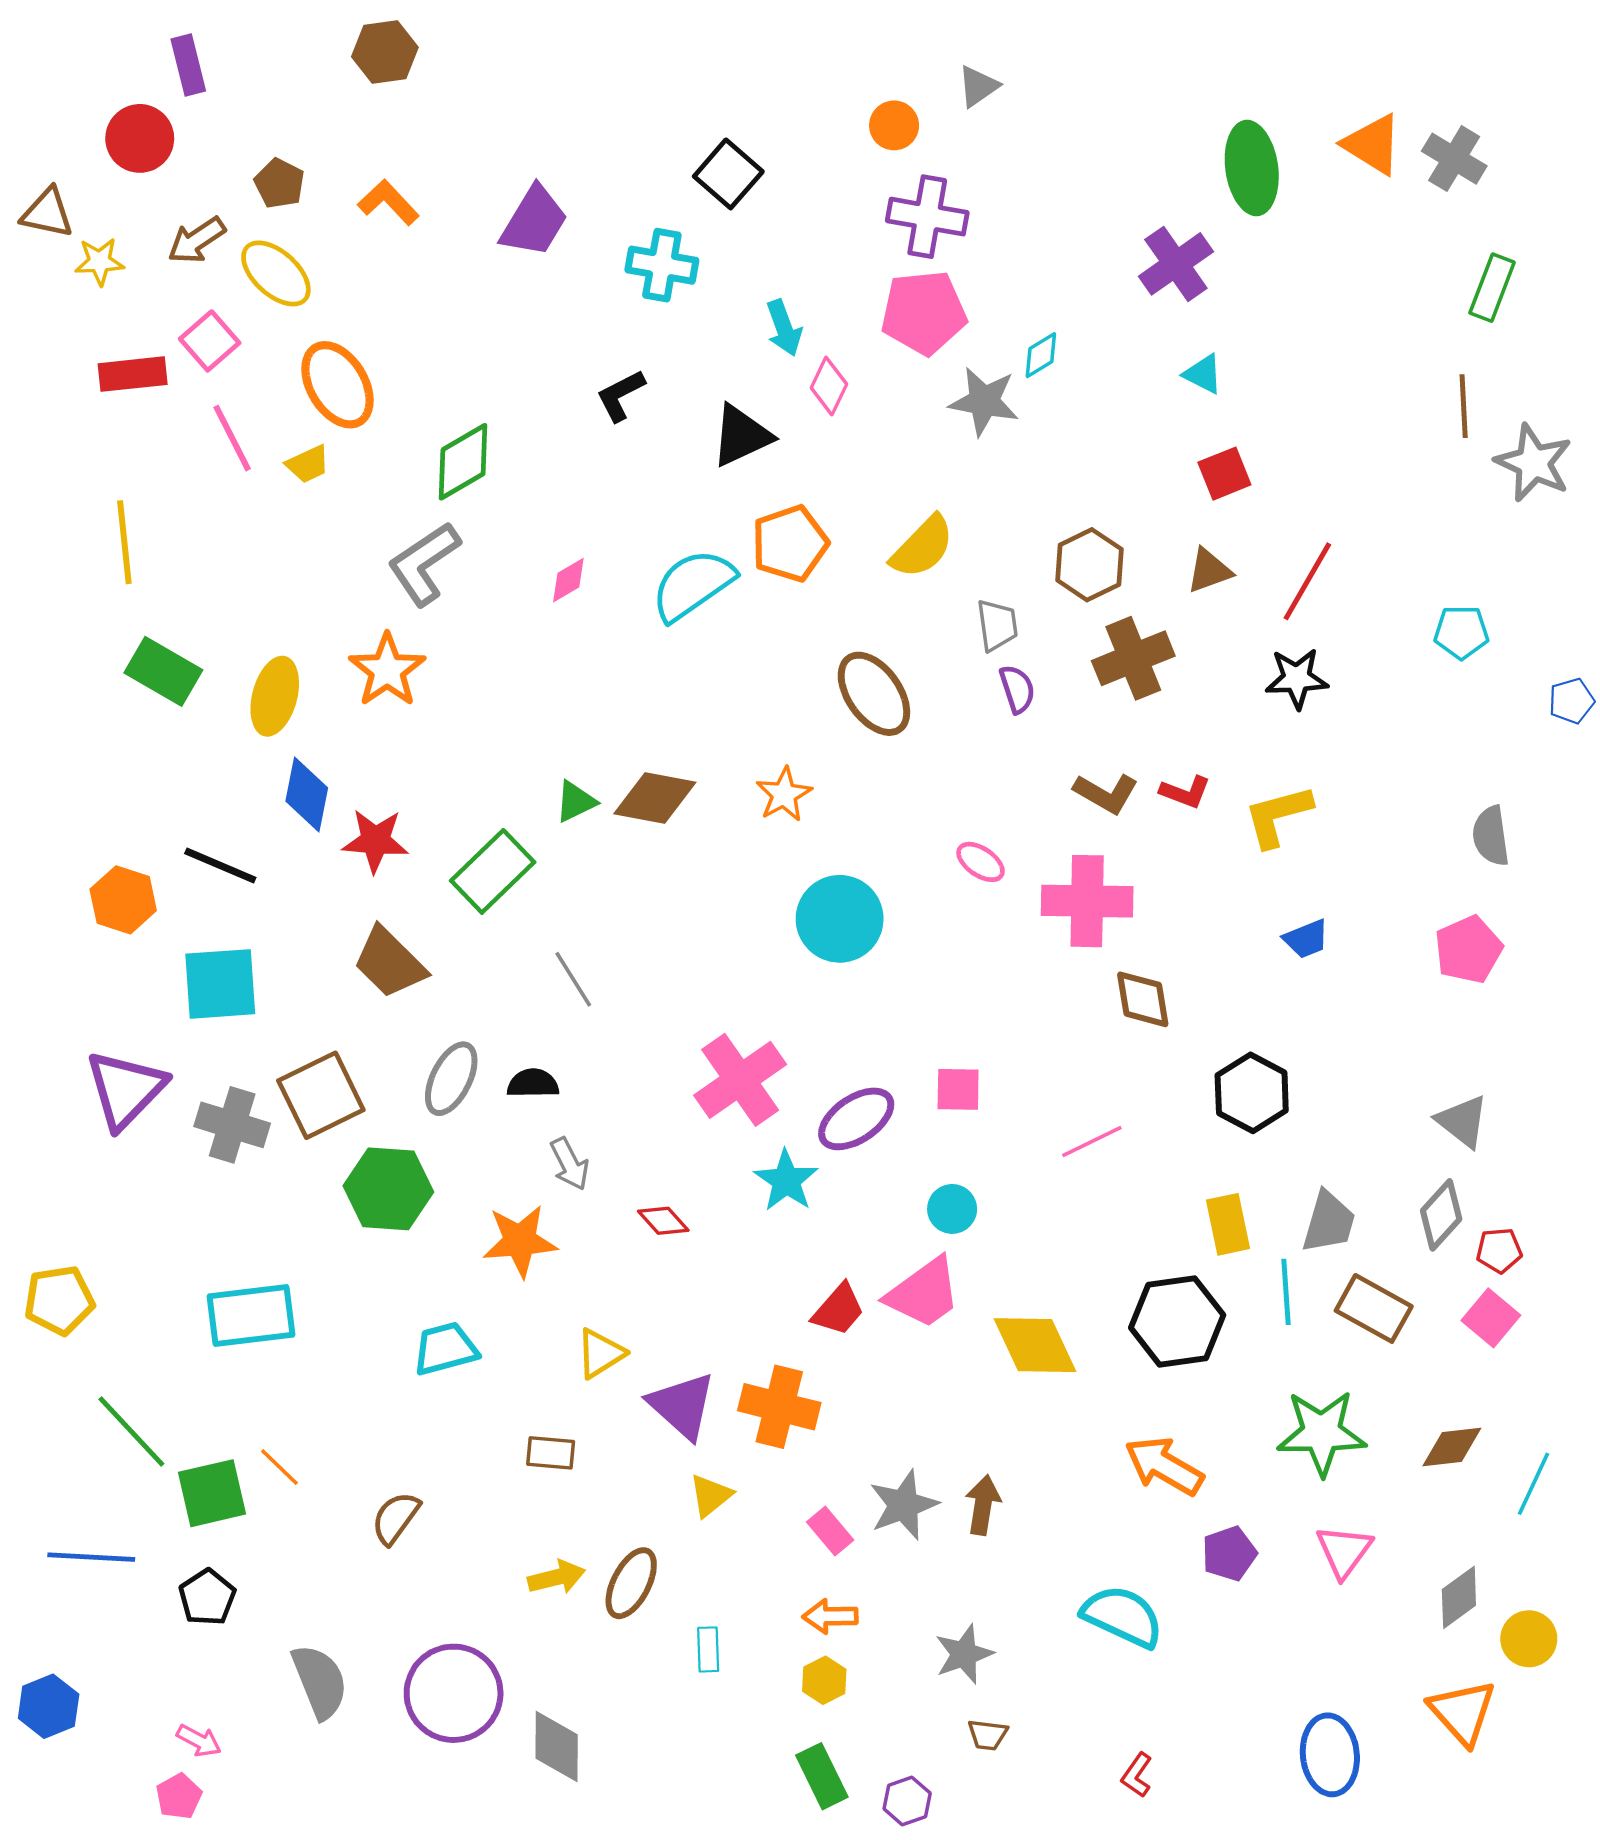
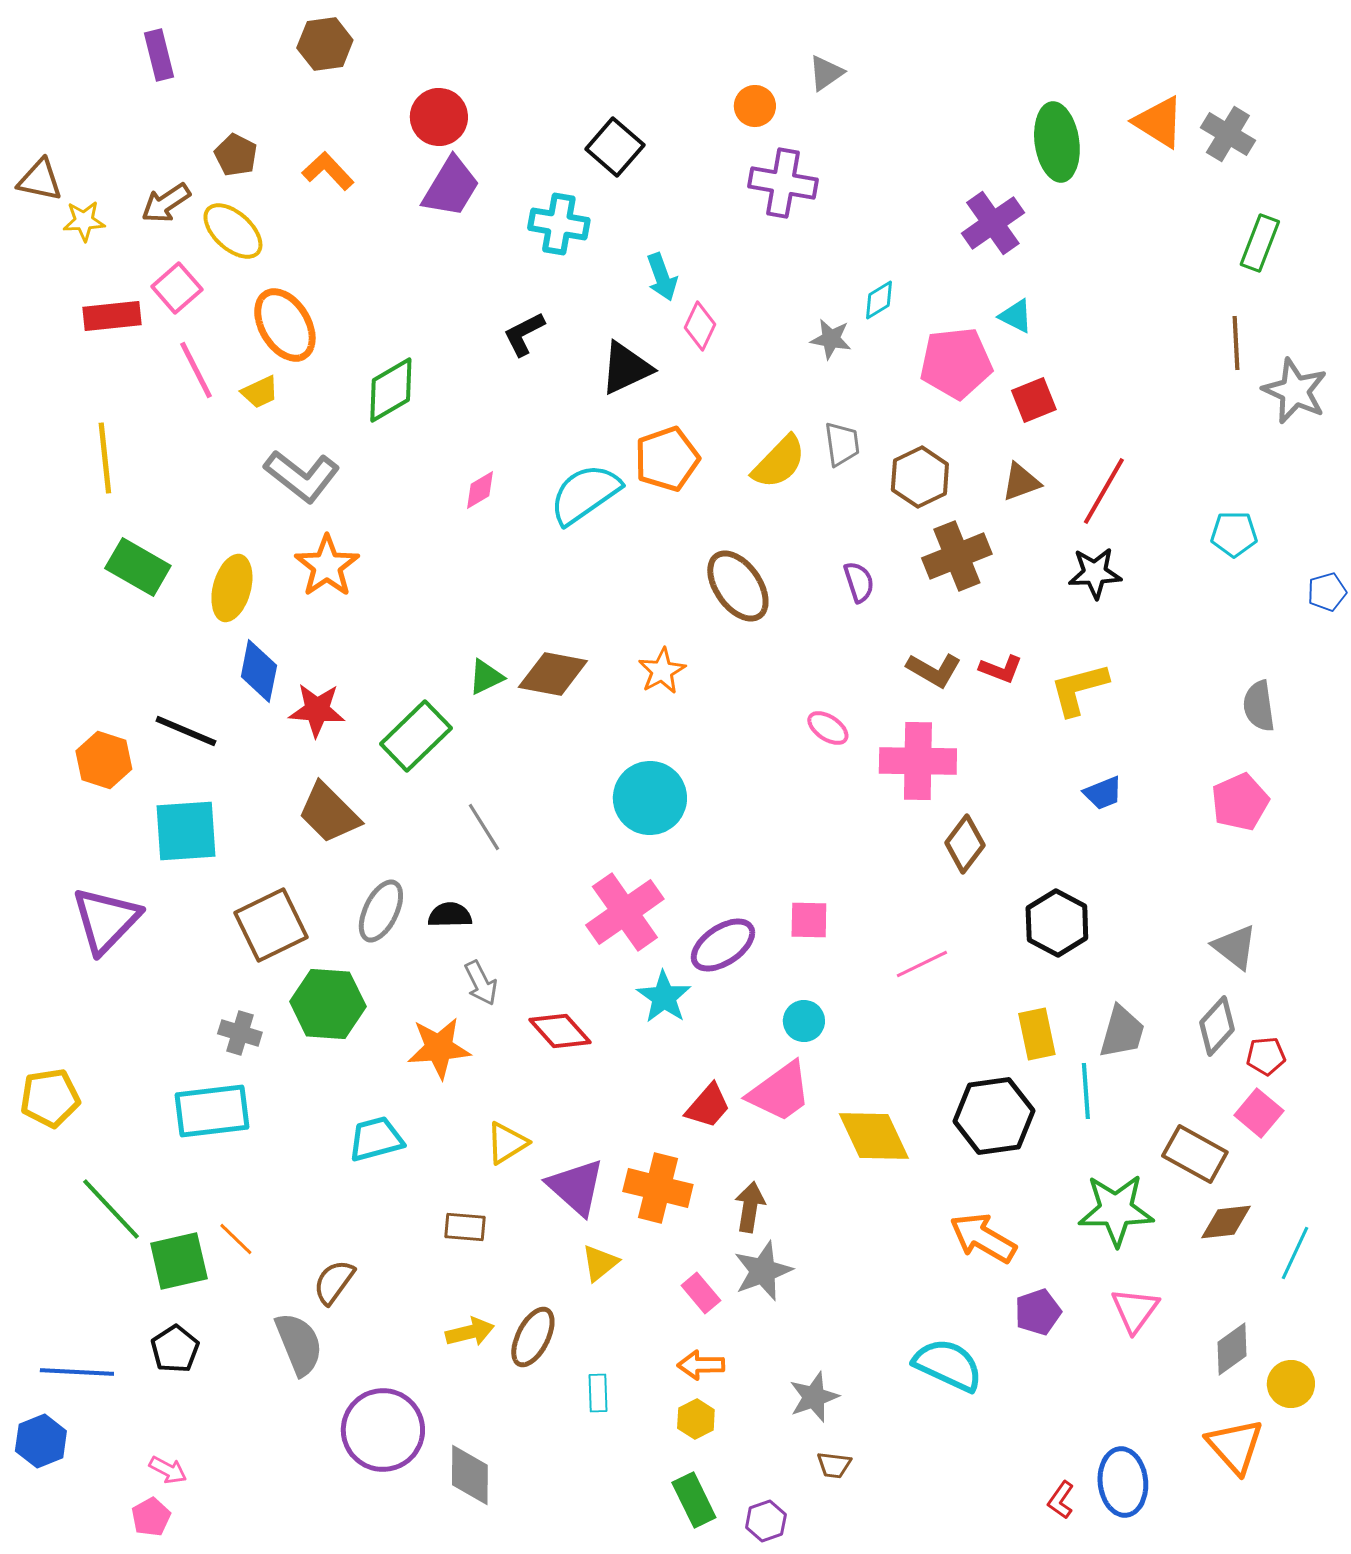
red circle: (140, 138) -> (439, 117), moved
pink pentagon: (924, 313) -> (956, 363), moved
gray star: (984, 401) -> (831, 339), size x0.7
gray L-shape: (424, 564) -> (302, 476), moved, turned -108
gray trapezoid: (997, 625) -> (842, 444), moved
cyan circle: (840, 919) -> (650, 798), moved
brown diamond: (1143, 999) -> (965, 844), turned 46
gray cross: (232, 1125) -> (240, 1033), moved, size x0.7
red diamond: (663, 1221) -> (560, 1031), size x1.4
brown rectangle: (1374, 1308) -> (1195, 1154), moved
brown arrow: (983, 1505) -> (750, 1207), moved
blue line: (91, 1557) -> (77, 1372), moved
gray semicircle: (320, 1681) -> (299, 1344), moved
red L-shape: (1137, 1775) -> (1061, 1500), moved

